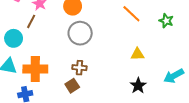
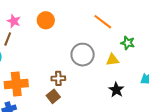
green star: (166, 21) -> (128, 43), moved
gray circle: (80, 33) -> (83, 55), moved

